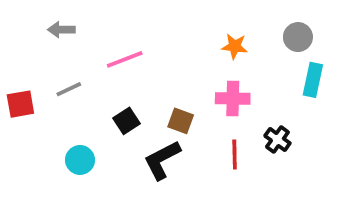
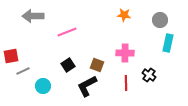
gray arrow: (61, 30) -> (33, 16), size x1.5
orange star: (235, 46) -> (124, 15), moved
gray line: (69, 89) -> (23, 71), moved

